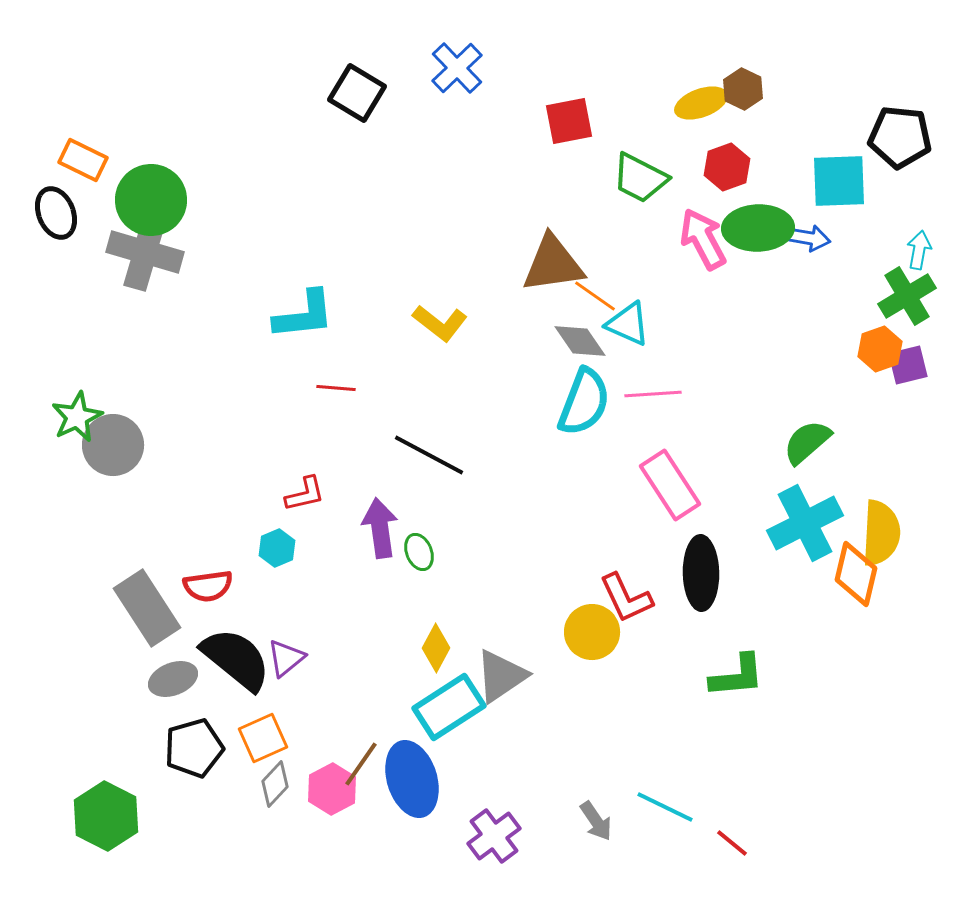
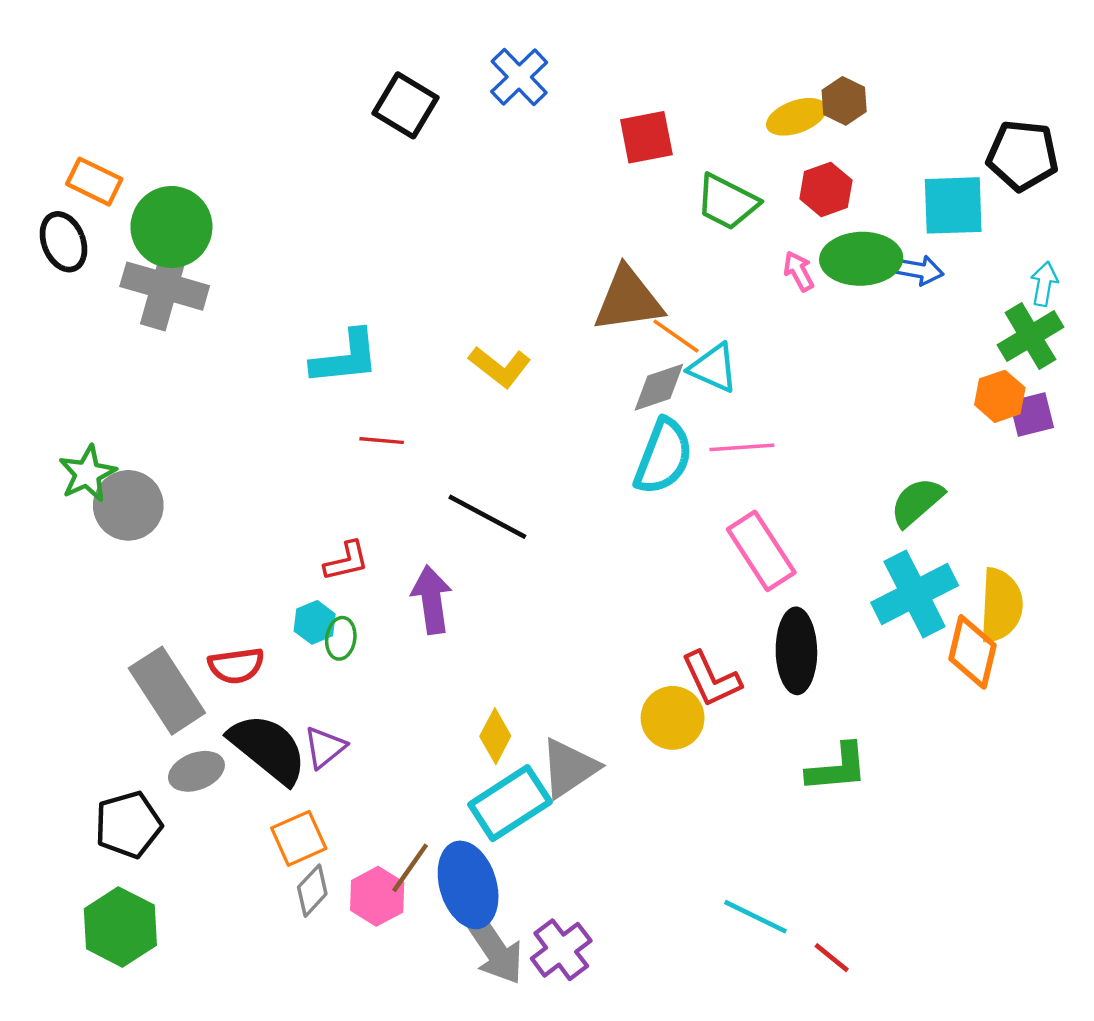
pink arrow: (703, 239) -> (799, 271), size x0.6
gray diamond: (580, 341) -> (659, 387), turned -74
green ellipse: (419, 552) -> (341, 638), moved, turned 30
black pentagon: (194, 748) -> (128, 825), moved
gray arrow: (596, 821) -> (494, 949), moved, size x1.6

